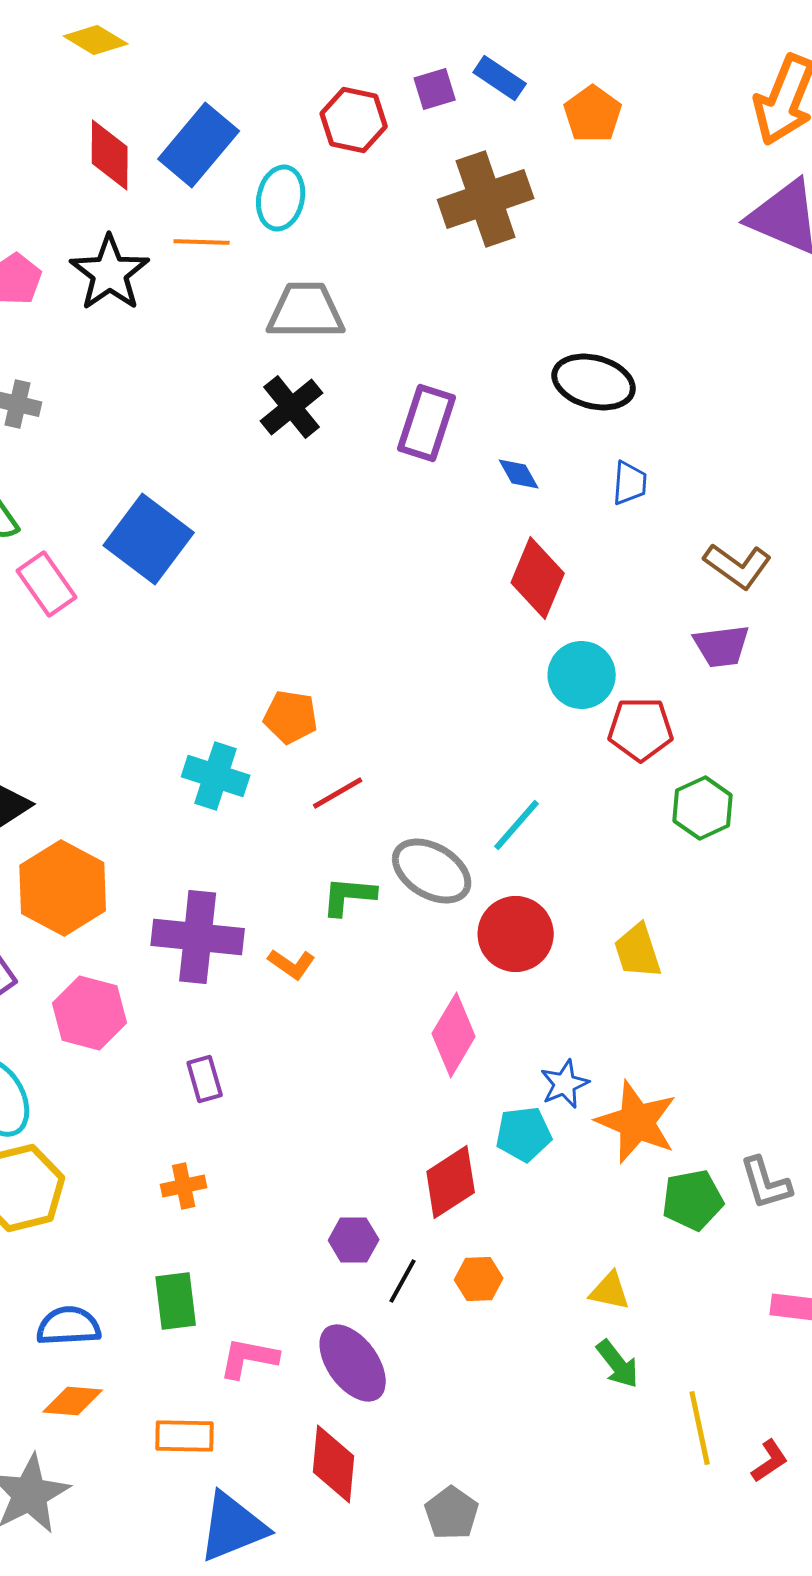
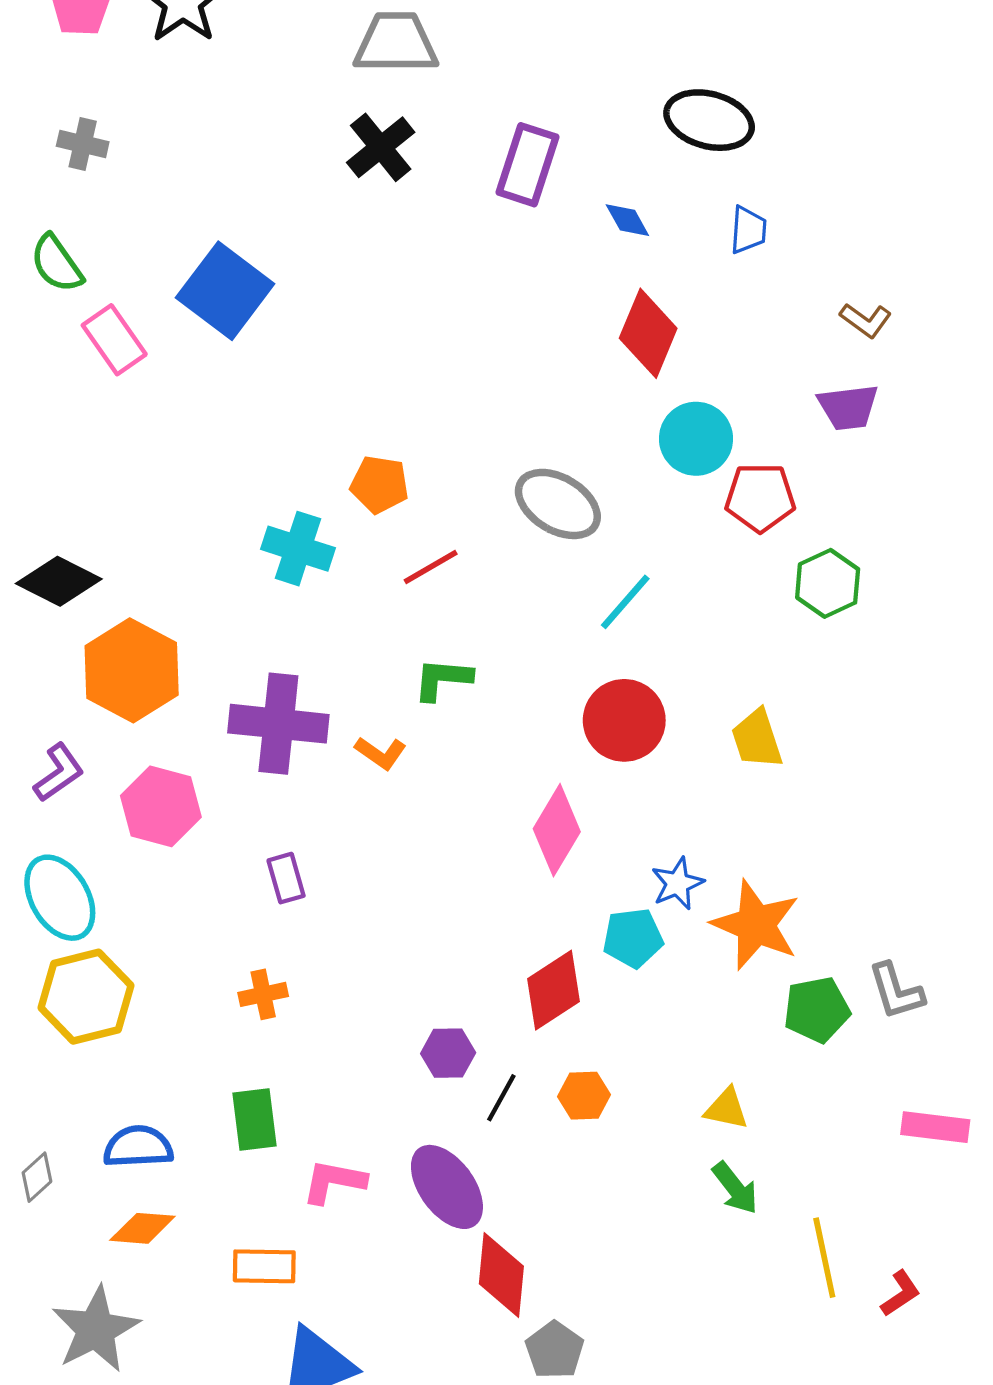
brown L-shape: (738, 566) -> (866, 320), size x0.7
gray ellipse: (432, 871) -> (558, 504), moved
red diamond: (334, 1464) -> (501, 1275), moved

